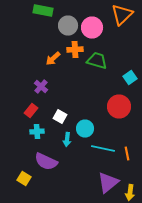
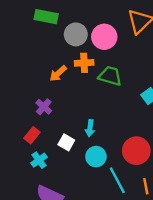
red circle: (119, 106) -> (136, 151), moved
cyan cross: (37, 132) -> (39, 160), turned -32
cyan arrow: (67, 140) -> (90, 128), moved
cyan line: (103, 148) -> (117, 180), turned 50

